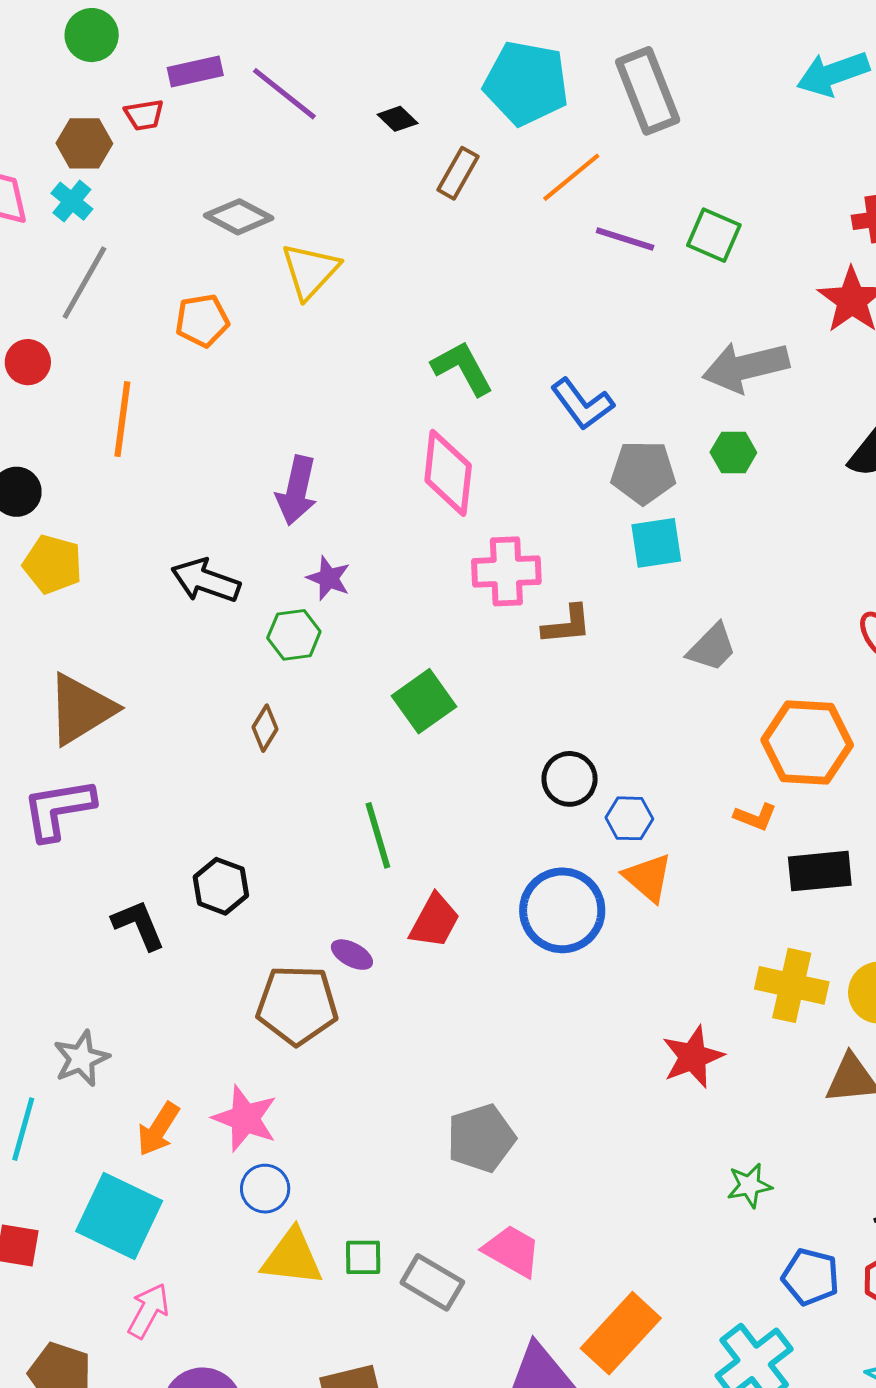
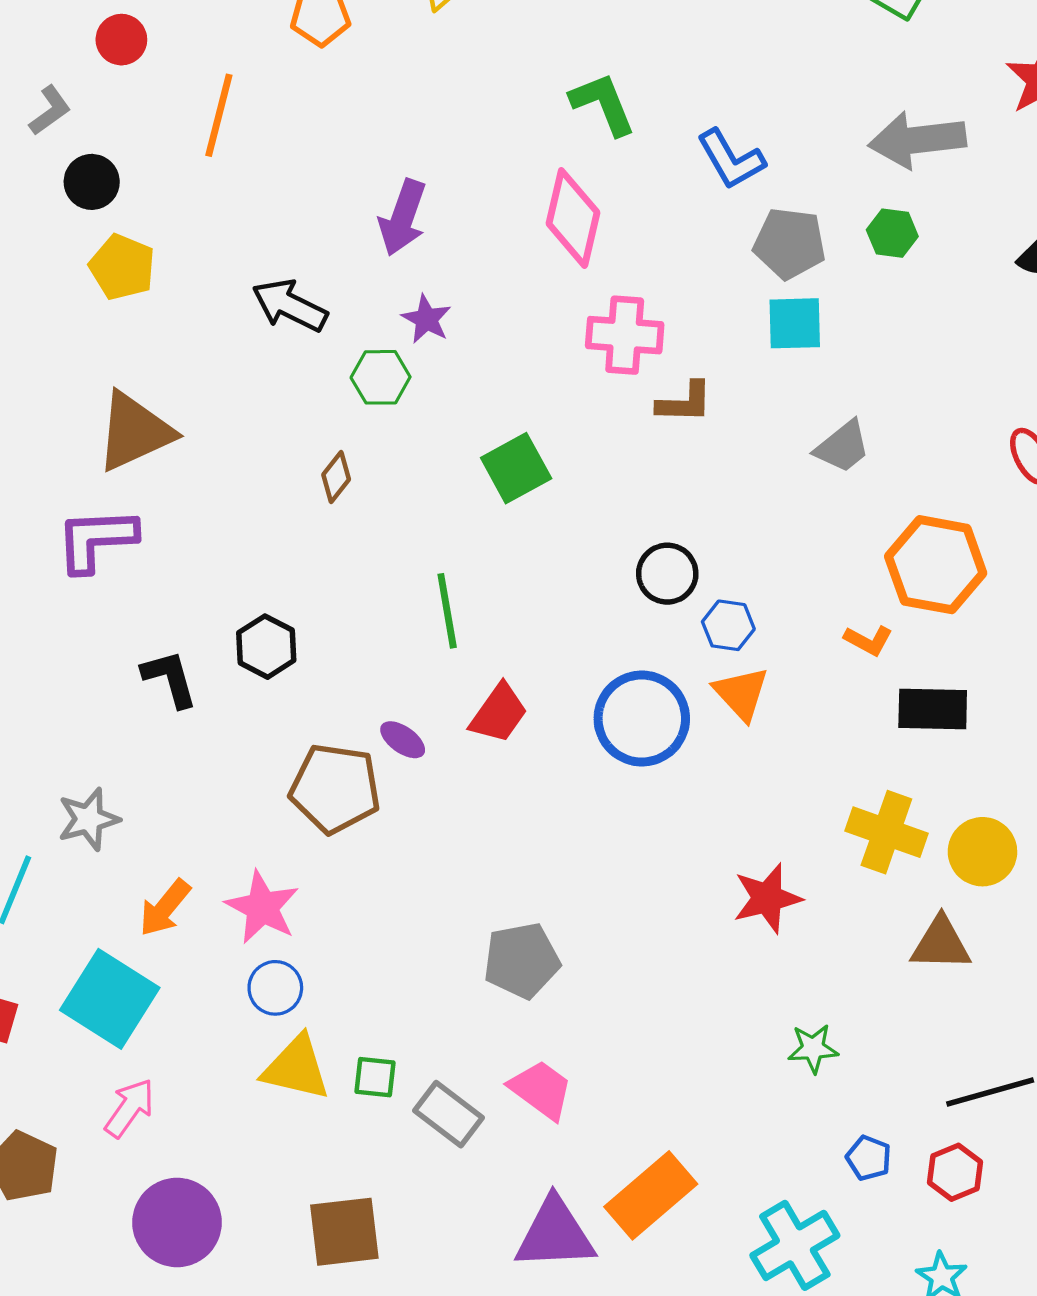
blue pentagon: (810, 1277) -> (869, 1158), size x0.7

